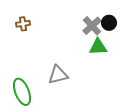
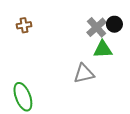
gray triangle: (58, 75) -> (84, 74), moved

